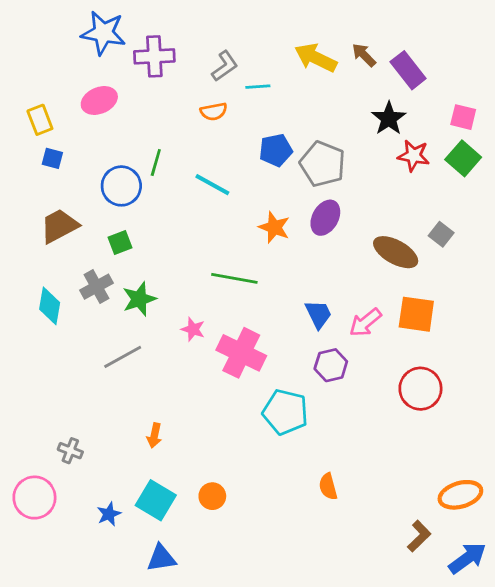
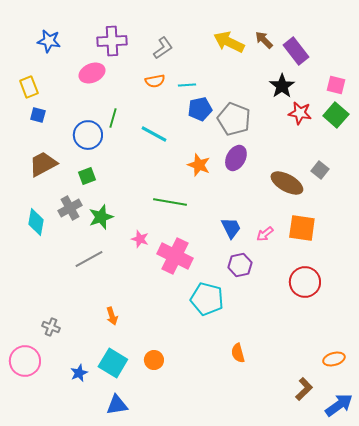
blue star: (103, 33) -> (49, 41), moved, size x0.7
cyan line: (258, 87) -> (187, 85), moved
pink ellipse: (99, 100) -> (92, 73), moved
pink arrow: (365, 322) -> (265, 234), size x0.7
orange arrow: (154, 435) -> (112, 316), turned -30
orange ellipse: (460, 495) -> (334, 359), size x0.7

